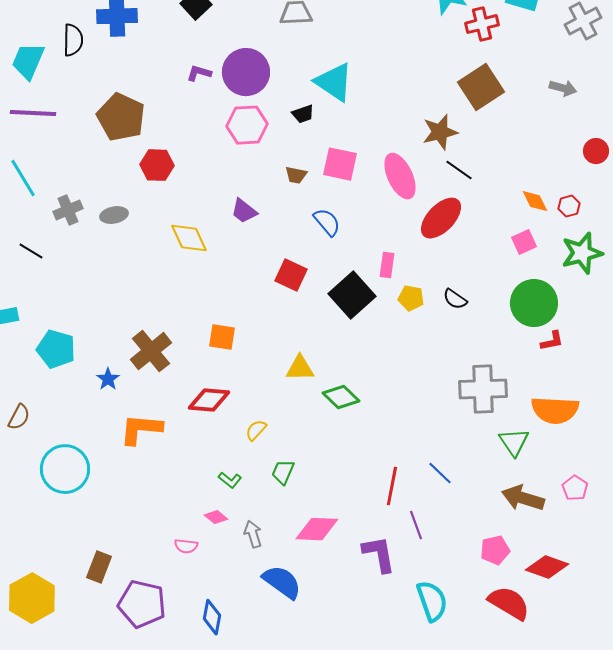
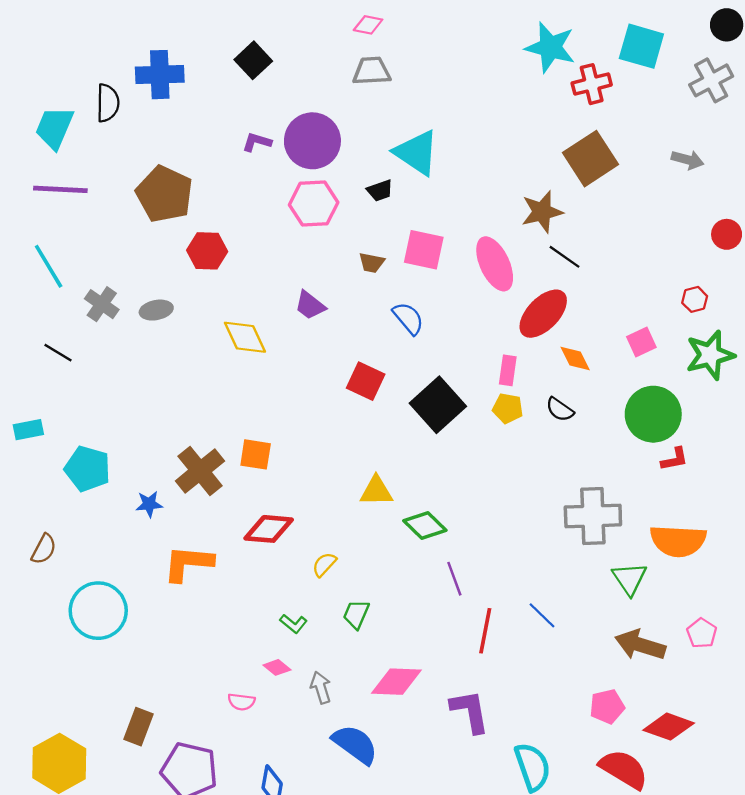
orange diamond: (535, 201) -> (575, 359), moved
gray cross: (68, 210) -> (102, 304), turned -32
pink rectangle: (387, 265) -> (508, 370), moved
orange square: (222, 337) -> (256, 454), moved
blue star: (108, 379) -> (149, 504), turned 30
purple line: (416, 525) -> (454, 579), moved

